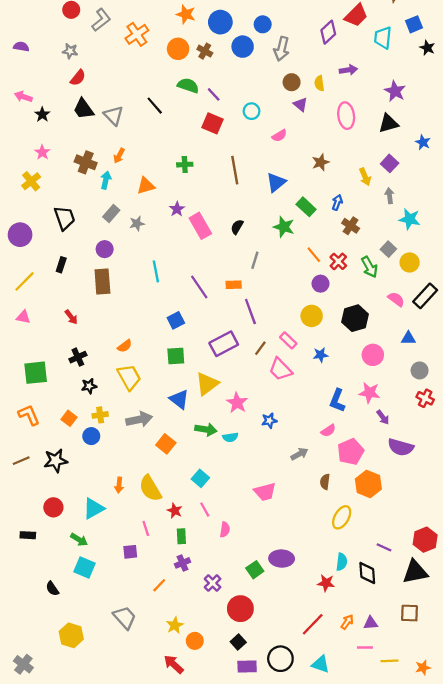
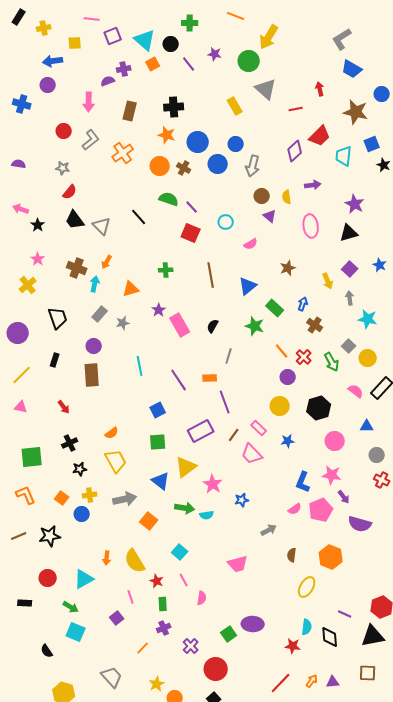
blue star: (423, 142) -> (380, 265), moved
pink pentagon: (351, 452) -> (321, 510), moved
purple square: (130, 552) -> (117, 618), turned -32

